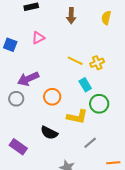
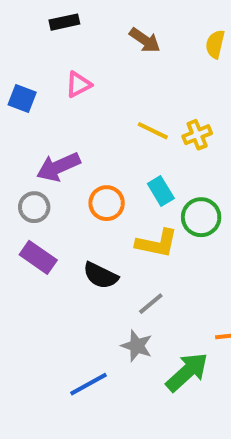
brown arrow: (71, 16) -> (145, 40), turned -56
cyan rectangle: (85, 85) -> (161, 191), moved
gray line: (90, 143) -> (151, 304), moved
purple rectangle: (18, 147) -> (38, 257), moved

